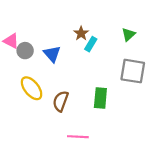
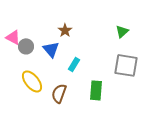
brown star: (81, 33) -> (65, 30), moved
cyan rectangle: (91, 44) -> (74, 64), moved

